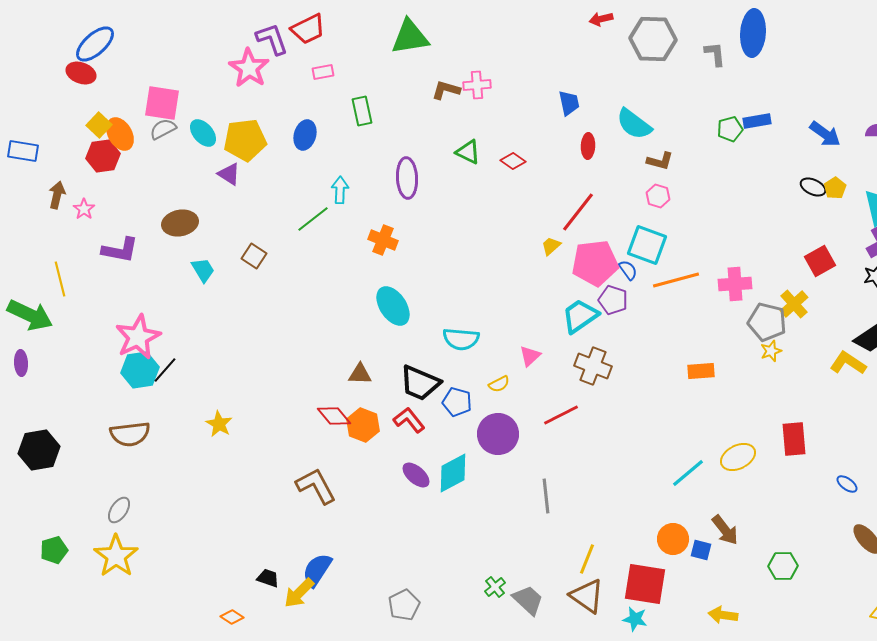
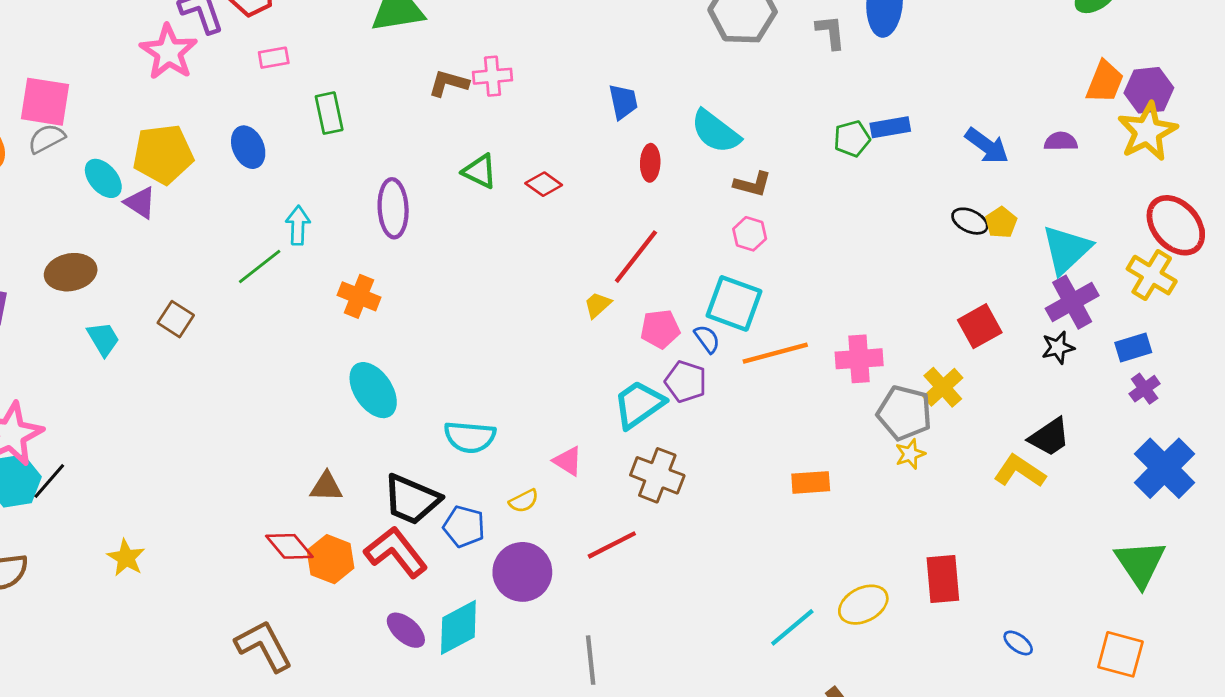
cyan ellipse: (203, 133) -> (103, 178), moved
blue ellipse: (305, 135) -> (248, 147), turned -40
pink pentagon: (595, 263) -> (660, 329), size x0.6
pink triangle: (530, 356) -> (568, 461), turned -45
red L-shape: (409, 420) -> (396, 552), size x1.4

